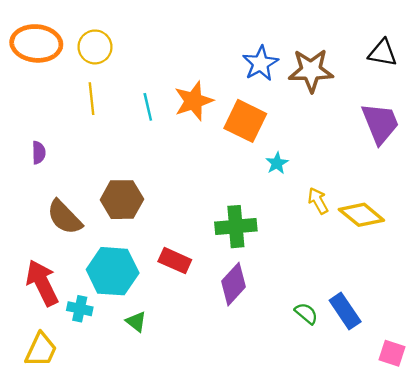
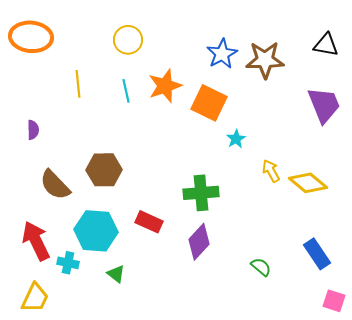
yellow circle: (95, 47) -> (128, 40), moved
blue rectangle: (345, 311) -> (317, 254), moved

